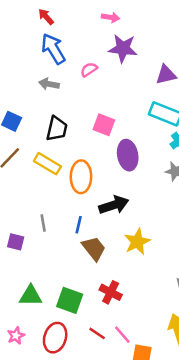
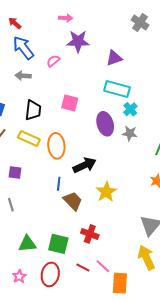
purple ellipse: (128, 155) -> (105, 124), moved
gray line: (43, 223) -> (11, 205), moved
purple square: (16, 242) -> (15, 172), moved

